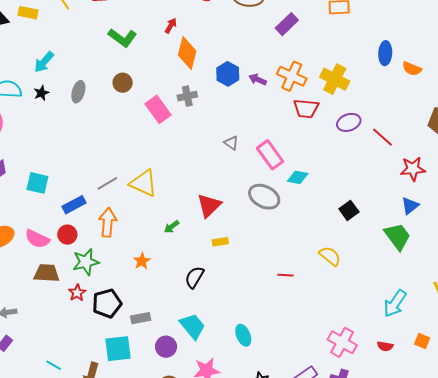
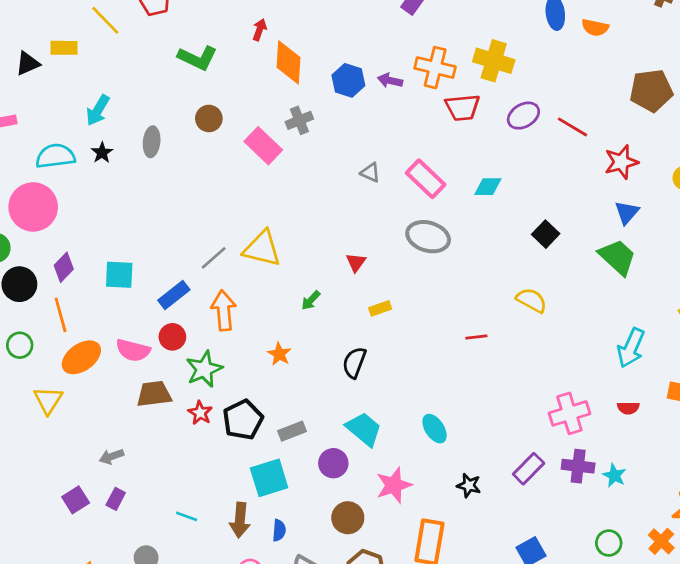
cyan diamond: (298, 177) -> (488, 187), moved
red triangle: (209, 206) -> (356, 262), size x0.6
pink cross: (342, 342) -> (569, 413), turned -36

